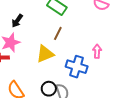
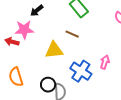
brown line: (58, 33) -> (72, 34), turned 72

